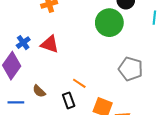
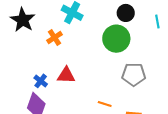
gray pentagon: (131, 69) -> (134, 74), moved

